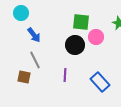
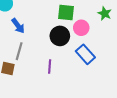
gray line: (35, 60) -> (19, 51), turned 42
blue rectangle: (100, 82) -> (85, 54), moved

